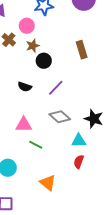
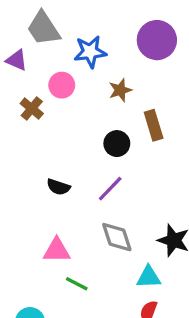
brown star: (33, 46) -> (120, 90), moved
black circle: (44, 61) -> (117, 144), moved
gray diamond: (60, 117) -> (117, 237), turned 30

